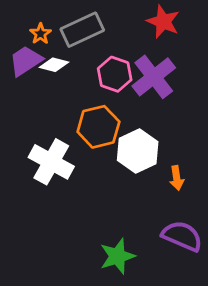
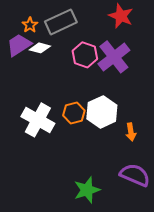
orange hexagon: (98, 127) -> (74, 113), moved, size x0.7

